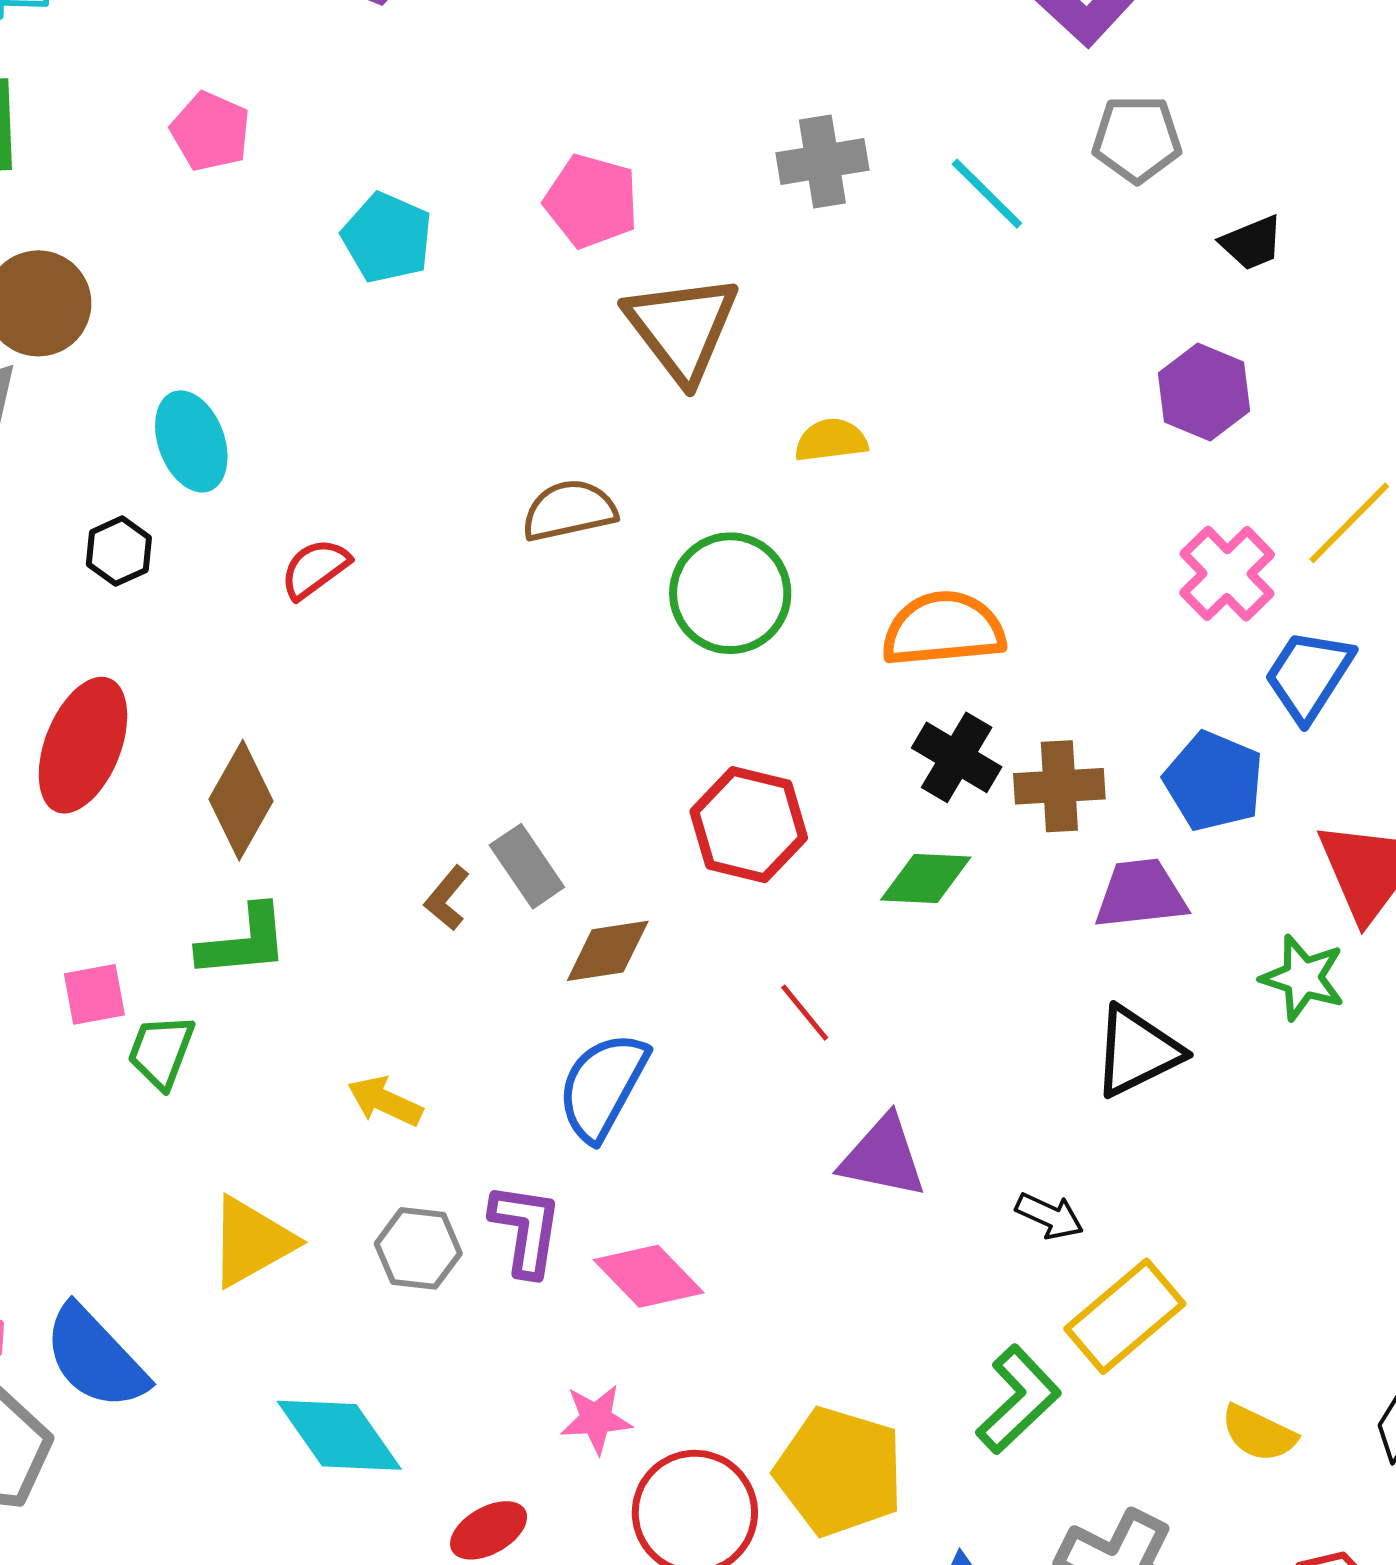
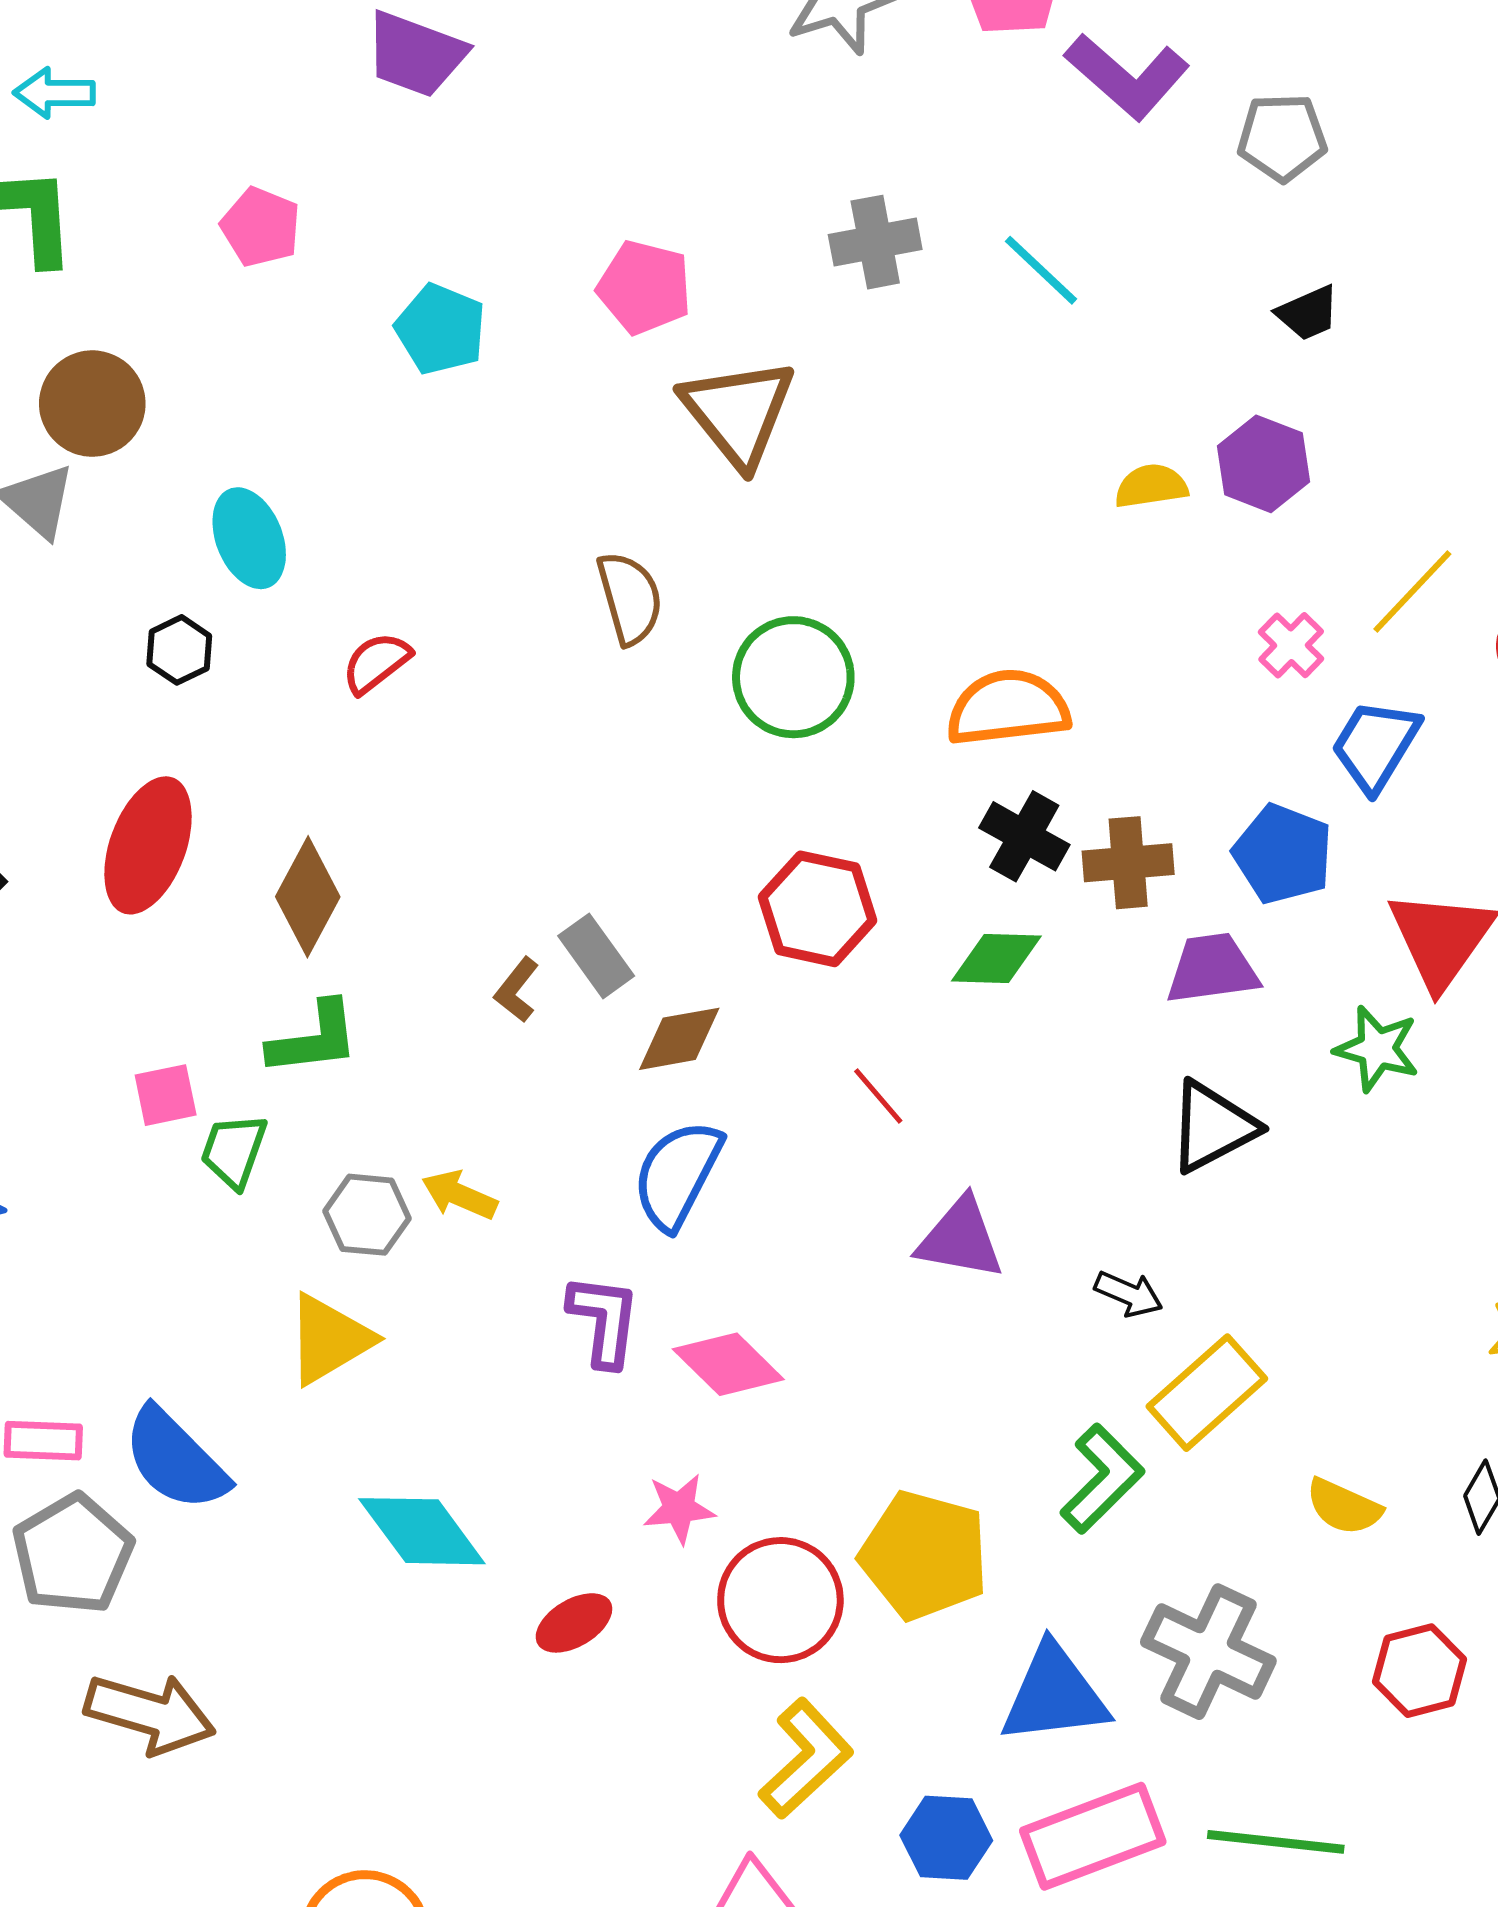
gray pentagon: (1137, 139) -> (1282, 137), moved
yellow semicircle: (831, 440) -> (1151, 486), moved
brown semicircle: (569, 510) -> (630, 598), turned 88
pink cross: (1227, 574) -> (1291, 645), size x0.7
gray hexagon: (418, 1248) -> (367, 1215), moved

